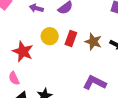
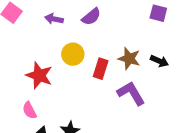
red rectangle: (71, 38) -> (101, 69), moved
purple L-shape: (95, 83) -> (131, 93), moved, turned 35

